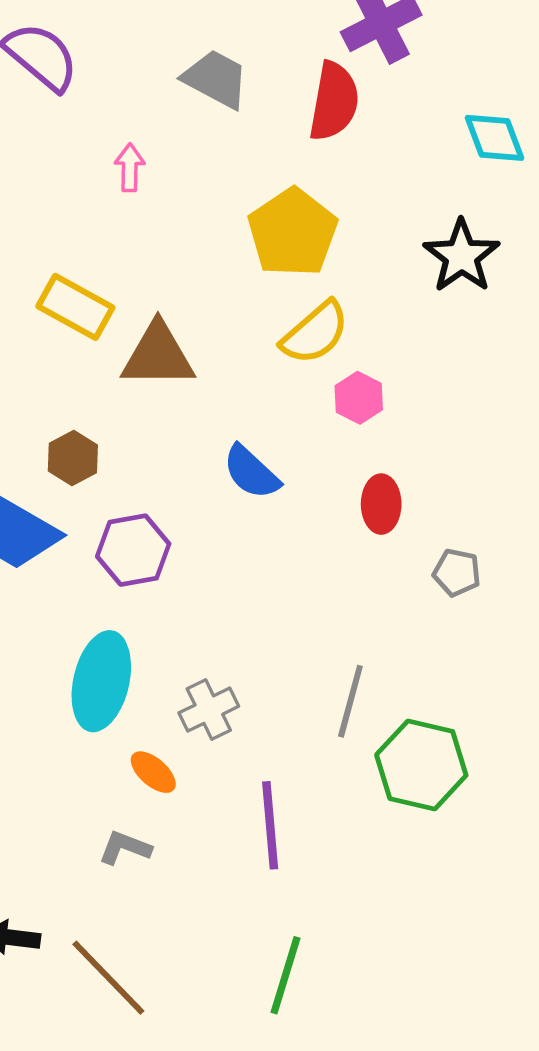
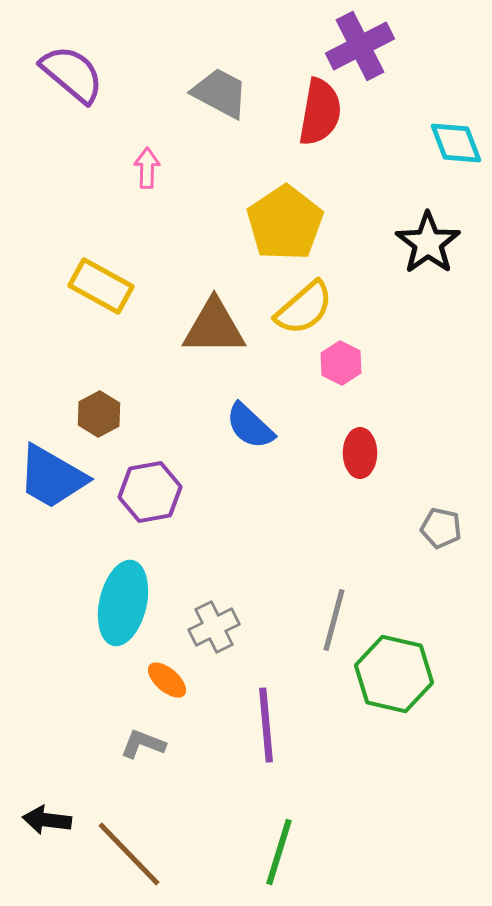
brown triangle: (158, 355) -> (214, 327), moved
gray pentagon: (457, 573) -> (441, 528), moved

